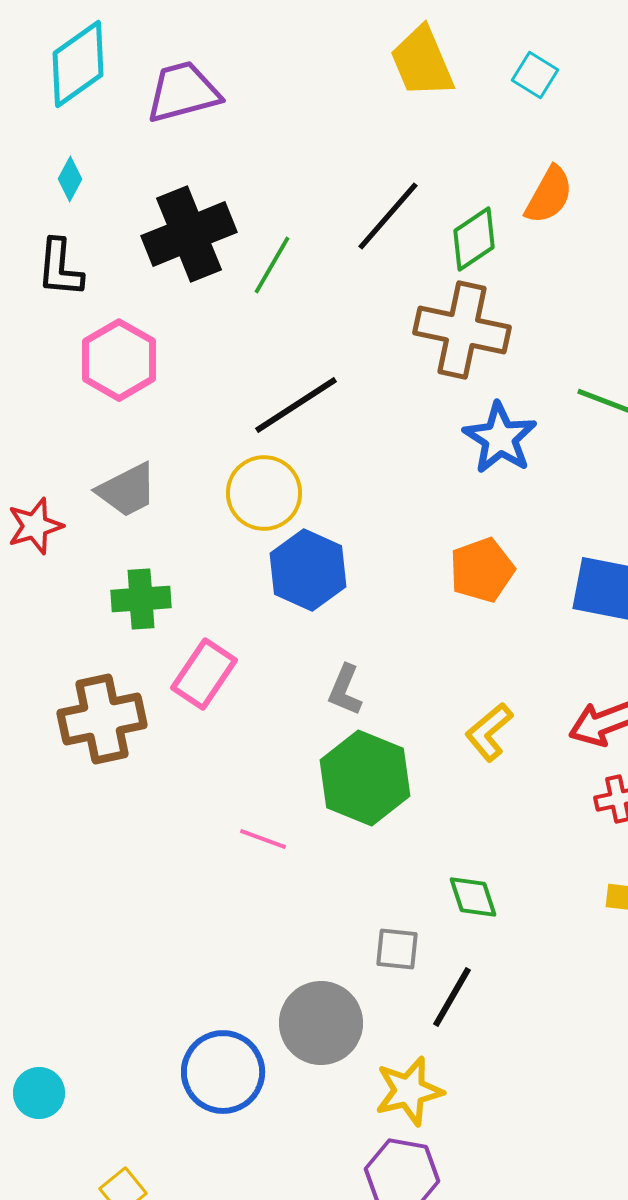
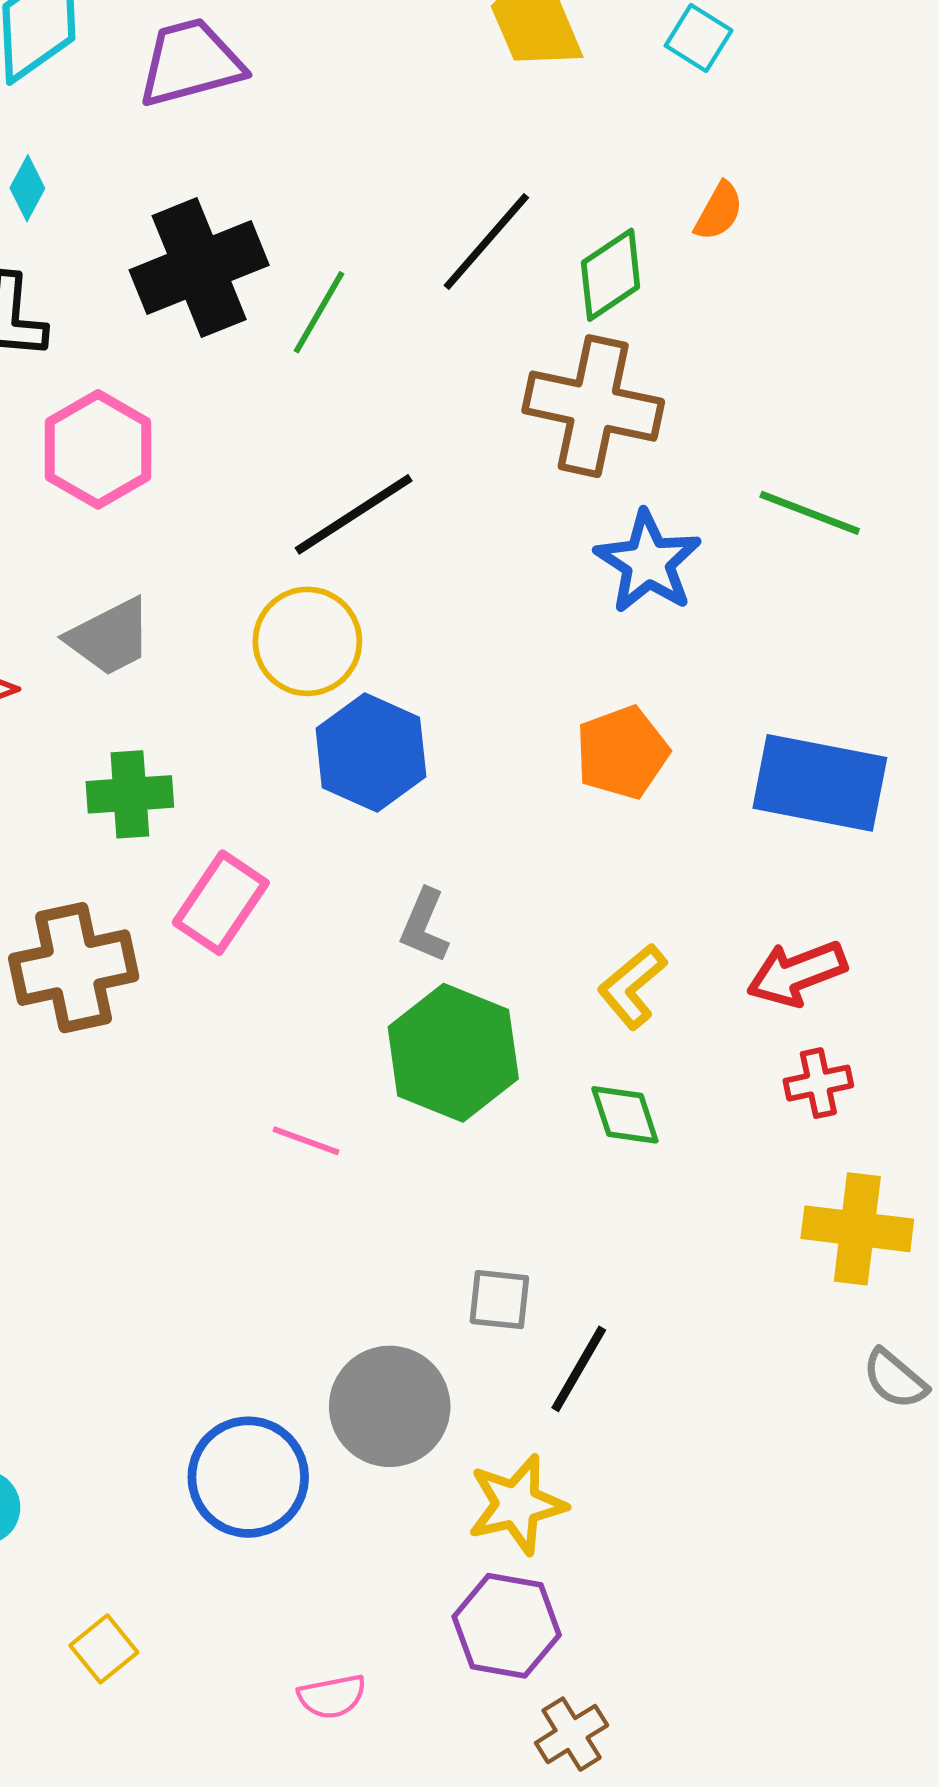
orange semicircle: (549, 195) -> (719, 211), size x0.7
green diamond: (473, 897) -> (625, 1115), moved

